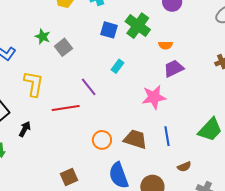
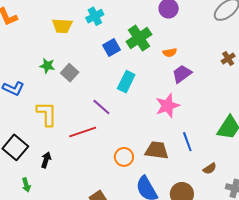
green cross: (138, 26) -> (139, 38), turned 30
blue square: (109, 30) -> (111, 47), turned -36
cyan rectangle: (117, 66) -> (126, 82), size x1.5

